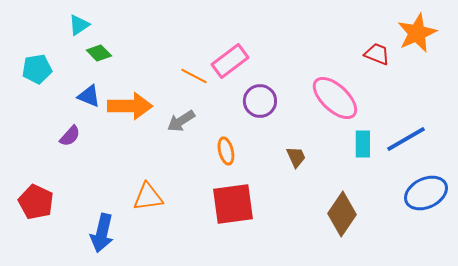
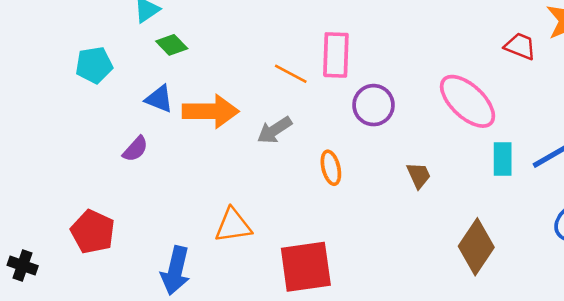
pink rectangle: (230, 61) -> (336, 55), turned -51
red square: (233, 204) -> (306, 267), moved

